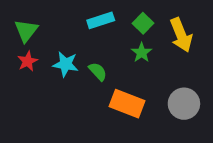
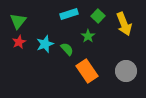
green star: (142, 52) -> (88, 36), moved
cyan star: (66, 64) -> (45, 44), turned -30
orange rectangle: (127, 104) -> (87, 71), turned 35

